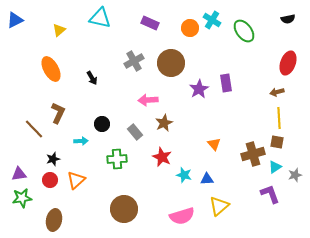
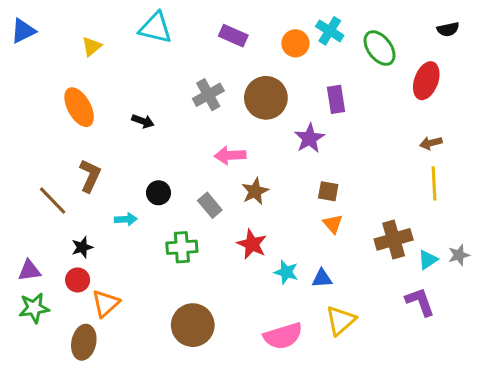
red ellipse: (288, 63) -> (426, 81), moved
black arrow: (92, 78) -> (143, 121), turned -40
purple rectangle: (226, 83) -> (336, 99), moved
brown square: (277, 142) -> (328, 191), moved
gray star: (295, 175) -> (459, 255), moved
orange triangle: (76, 180) -> (106, 303), moved

